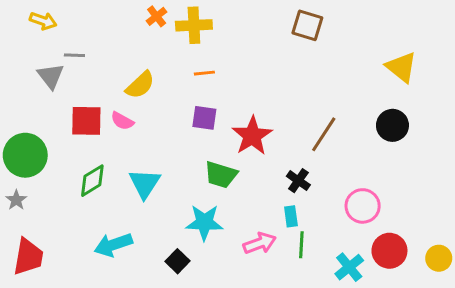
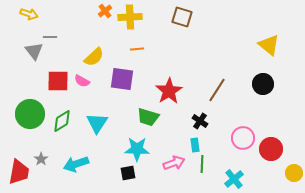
brown square: (307, 25) -> (182, 17), moved
purple square: (204, 118) -> (122, 79), moved, size x1.4
green circle: (25, 155) -> (30, 114), moved
gray star: (16, 200) -> (41, 159), moved
red circle: (389, 251) -> (271, 149), moved
black square: (177, 261) -> (128, 173), moved, turned 35

